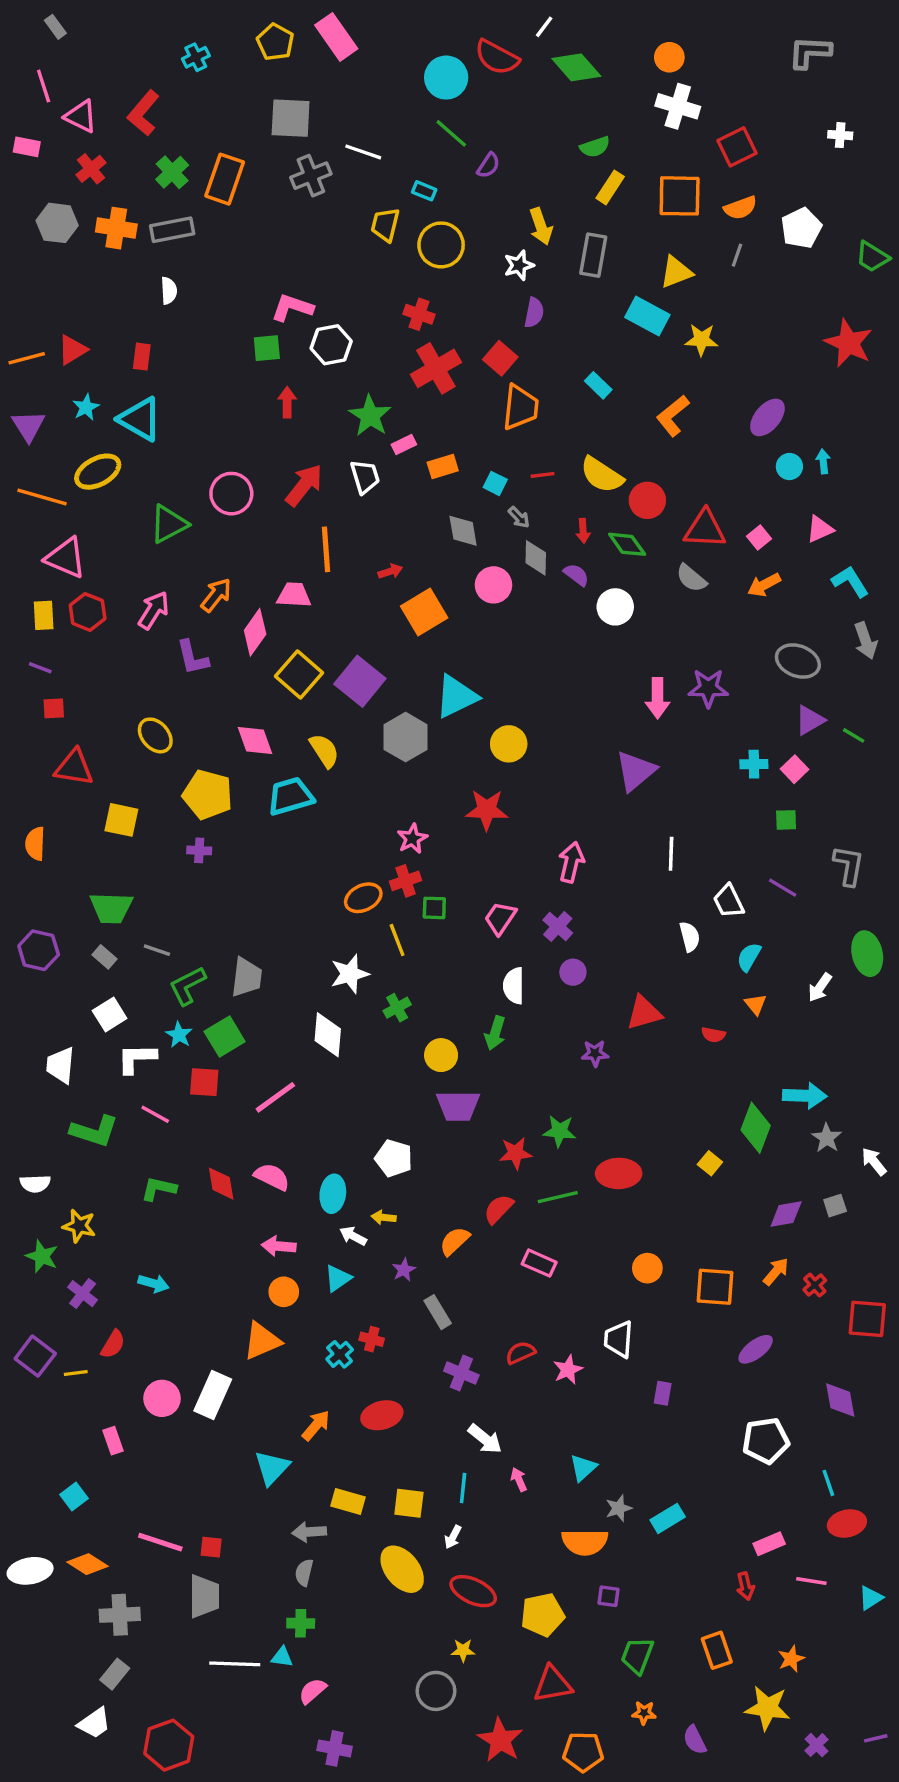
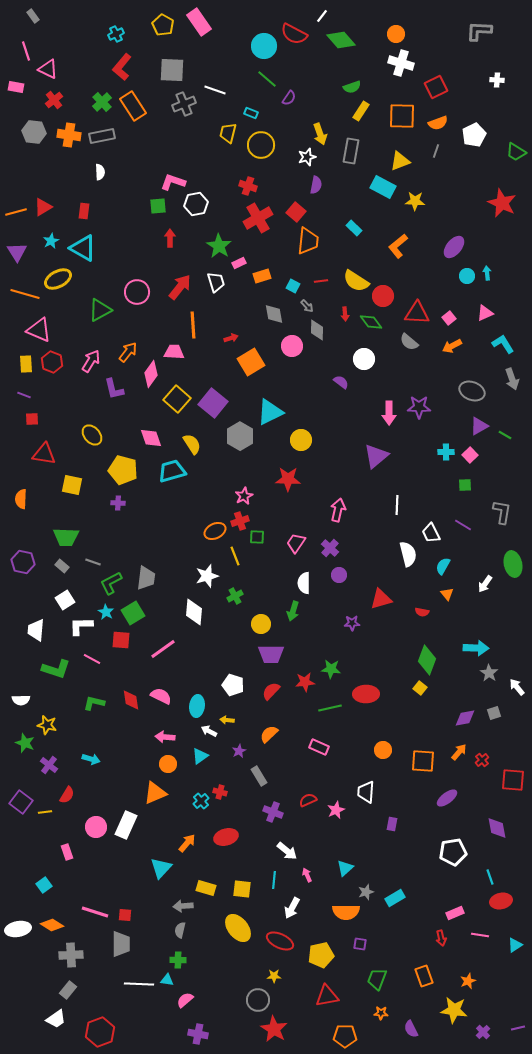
red L-shape: (143, 113) -> (122, 67), moved
orange rectangle: (225, 179) -> (133, 106), turned -52
purple semicircle: (576, 575) -> (341, 382), moved
white semicircle: (690, 937) -> (408, 554), size x1.4
green diamond: (756, 1128) -> (427, 660), moved
red semicircle: (499, 1209) -> (271, 691), moved
white arrow: (453, 1537) -> (292, 908), moved, size x1.5
red star: (500, 1740) -> (274, 1029), moved

